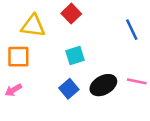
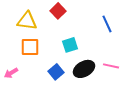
cyan square: (75, 55) -> (70, 45), moved
orange square: (18, 57) -> (30, 47), moved

